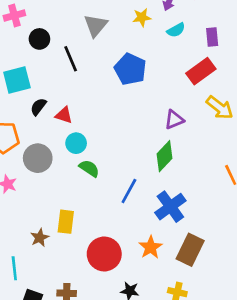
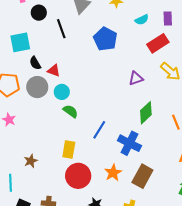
cyan semicircle: (176, 30) -> (142, 20), moved
black semicircle: (38, 107) -> (35, 63), turned -72
green diamond: (164, 156) -> (146, 113), moved
gray circle: (38, 158) -> (37, 87), moved
blue cross: (170, 207) -> (129, 143), turned -30
yellow rectangle: (66, 222) -> (69, 150), moved

